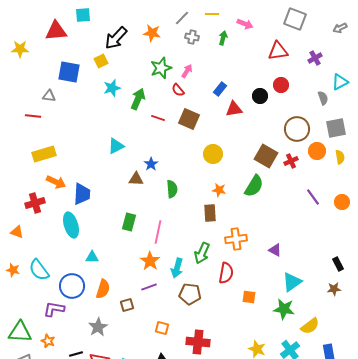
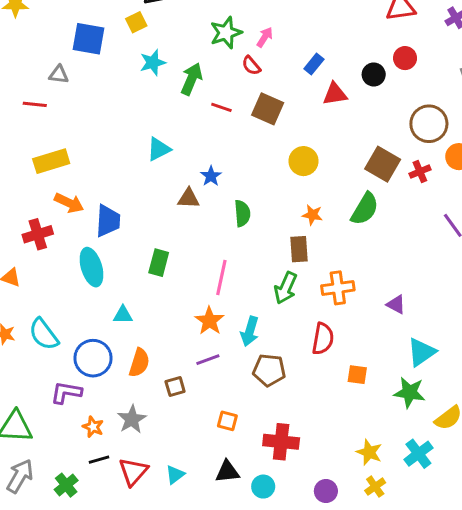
green rectangle: (129, 222) -> (159, 263), moved
green arrow: (202, 253) -> (286, 288), moved
orange star: (48, 341) -> (93, 427), moved

